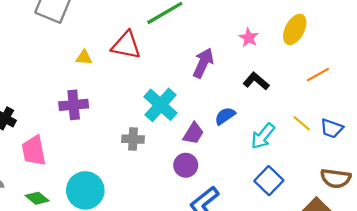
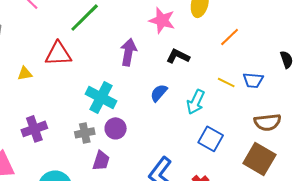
pink star: (249, 38) -> (162, 20), size x1.5
purple cross: (74, 105) -> (34, 129), moved
purple trapezoid: (193, 133) -> (101, 161), moved
purple circle: (186, 165) -> (116, 128), moved

